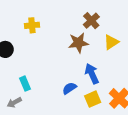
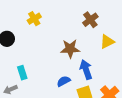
yellow cross: (32, 25) -> (34, 19), turned -32
brown star: (78, 43) -> (70, 49), moved

